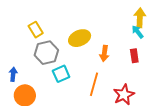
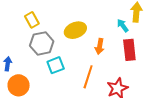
cyan arrow: (138, 32) -> (123, 26), moved
red rectangle: (134, 56) -> (129, 50), size x1.5

